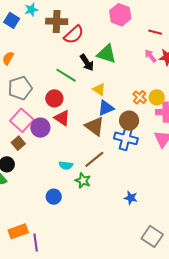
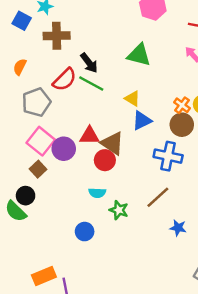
brown cross: (57, 21) -> (57, 36), moved
red semicircle: (74, 35) -> (65, 80), moved
black arrow: (87, 63) -> (89, 63), moved
red circle: (54, 98) -> (105, 160), moved
red triangle: (62, 118) -> (89, 136), turned -30
brown circle: (129, 121) -> (182, 125), moved
brown triangle: (95, 126) -> (112, 143), moved
brown line: (94, 159) -> (158, 197), moved

